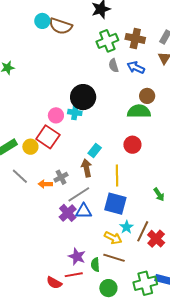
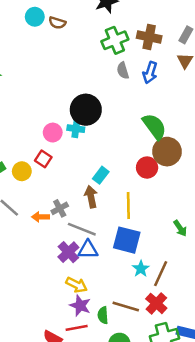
brown semicircle: (61, 26) -> (57, 23), size x0.6
blue arrow: (136, 67) -> (150, 73), turned -96
brown circle: (147, 96) -> (167, 152), moved, size x1.5
green semicircle: (139, 111) -> (154, 126), turned 55
red square: (48, 137) -> (43, 159), size x0.6
gray line: (79, 194) -> (82, 229), turned 55
yellow arrow: (113, 238) -> (77, 285), moved
red cross: (156, 239) -> (156, 303), moved

